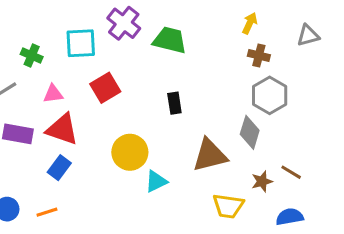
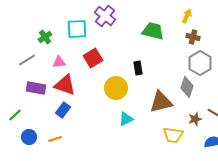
green trapezoid: (170, 40) -> (153, 31), moved
green cross: (32, 55) -> (45, 37), turned 32
yellow circle: (130, 152) -> (116, 88), moved

